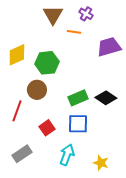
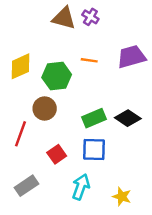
purple cross: (86, 14) -> (90, 17), moved
brown triangle: (53, 15) -> (64, 18), turned -45
orange line: (74, 32) -> (89, 60), moved

